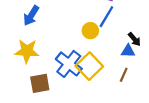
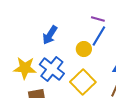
blue arrow: (31, 16) -> (50, 35), moved
blue cross: (69, 64) -> (52, 69), moved

